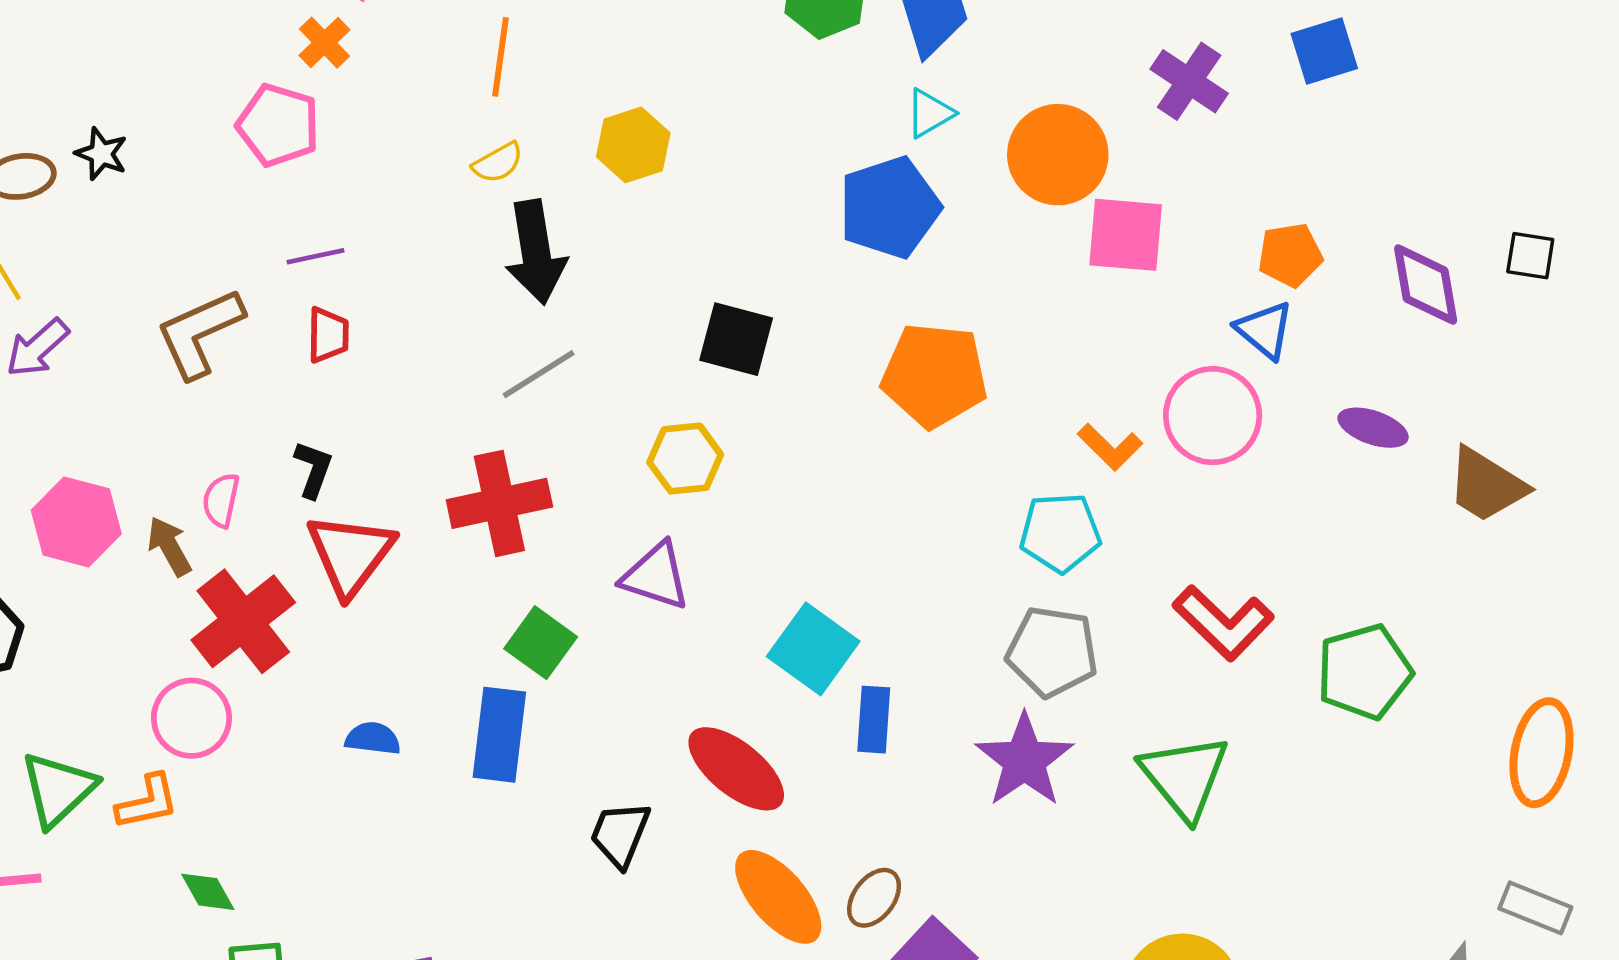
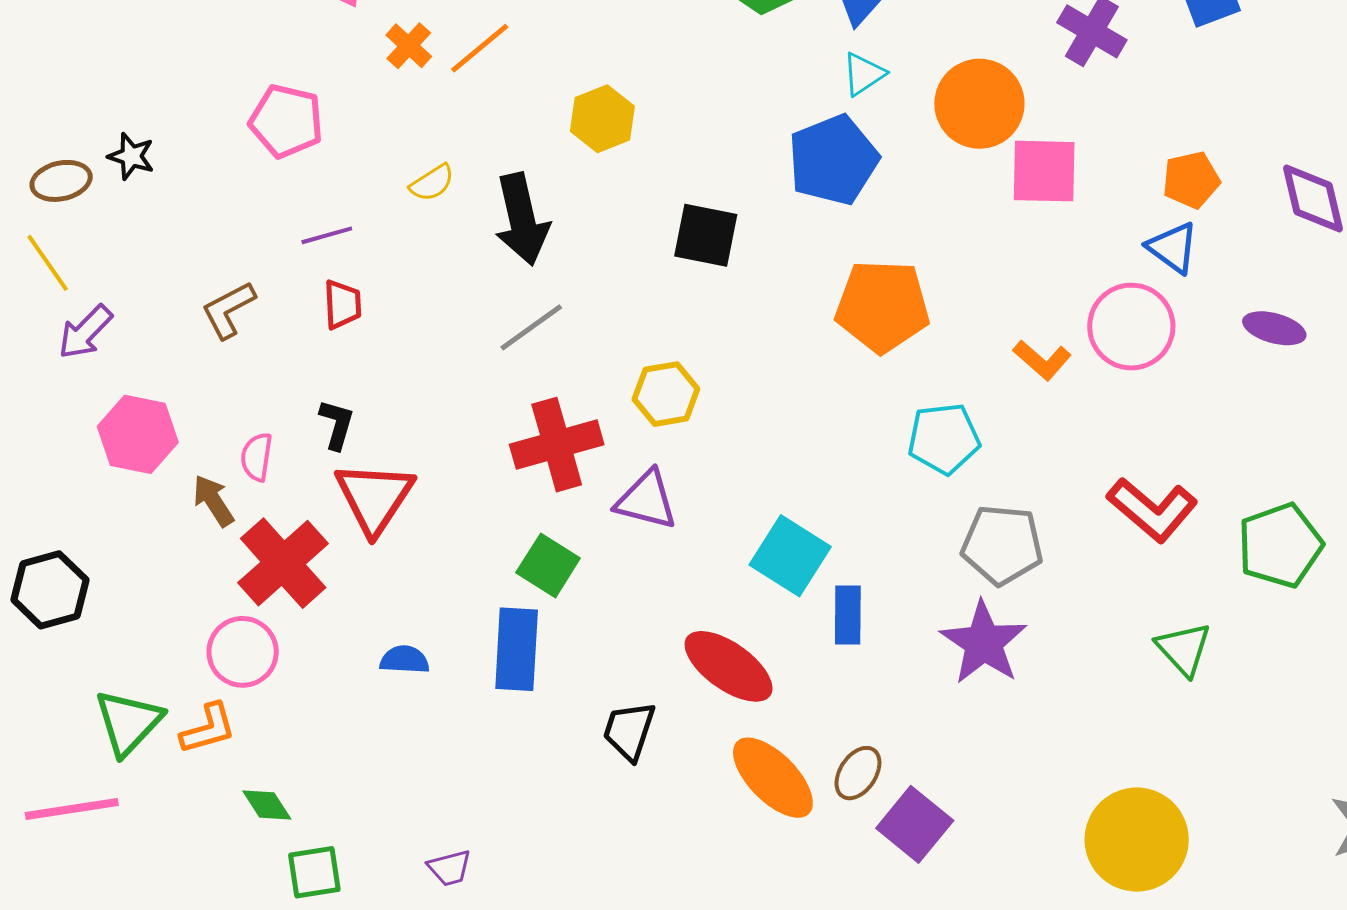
orange cross: (324, 43) -> (409, 46), moved
orange line: (501, 57) -> (480, 48), turned 46
yellow semicircle: (498, 163) -> (432, 183), moved
brown L-shape: (200, 333) -> (228, 310), size x0.7
black square: (736, 339) -> (706, 235), moved
red cross: (499, 503) -> (557, 445), moved
pink hexagon: (76, 522) -> (138, 434), moved
cyan pentagon: (1060, 533) -> (944, 439), moved
green triangle: (1185, 777) -> (1184, 649), moved, size x0.7

